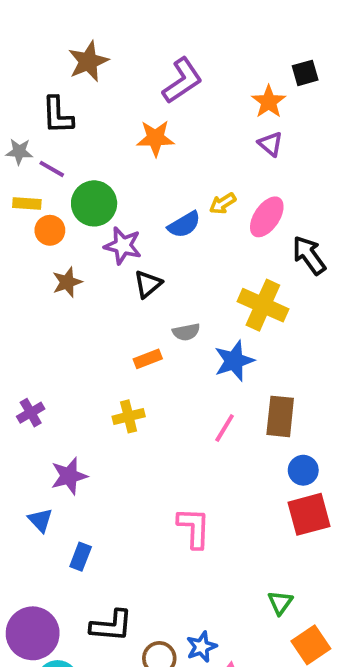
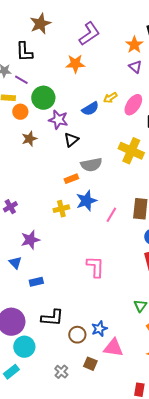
gray semicircle: (186, 332) -> (91, 165), size x1.5
blue star: (234, 361) -> (86, 201), moved
blue rectangle: (81, 557) -> (36, 282), turned 56

